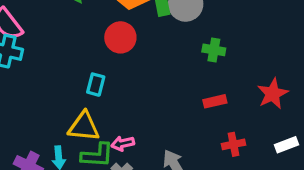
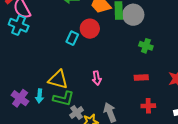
cyan rectangle: (96, 85) -> (72, 38), moved
pink arrow: (123, 143) -> (97, 78), moved, turned -96

